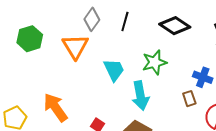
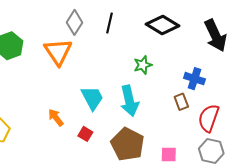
green star: (154, 62) -> (143, 65), size x0.7
cyan trapezoid: (114, 70) -> (92, 98), moved
orange arrow: (56, 107) -> (56, 118), moved, size x0.6

